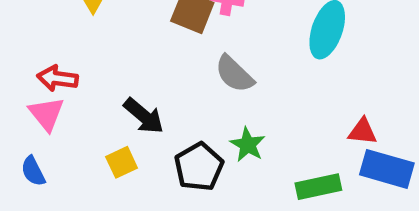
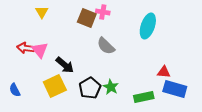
pink triangle: (46, 114) -> (40, 50), moved
green star: (248, 145) -> (111, 87), moved
yellow square: (122, 162) -> (55, 86), size x1.6

